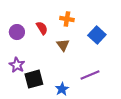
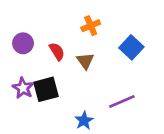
orange cross: (67, 19) -> (91, 26), turned -32
red semicircle: (42, 28) -> (57, 51), moved
black square: (34, 79) -> (46, 89), moved

